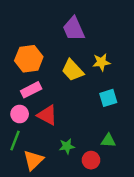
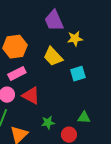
yellow star: (101, 62) -> (75, 39), moved
cyan square: (108, 98) -> (78, 74), moved

